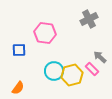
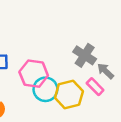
gray cross: (89, 19) -> (85, 55), moved, turned -30
pink hexagon: (45, 33) -> (34, 74), moved

